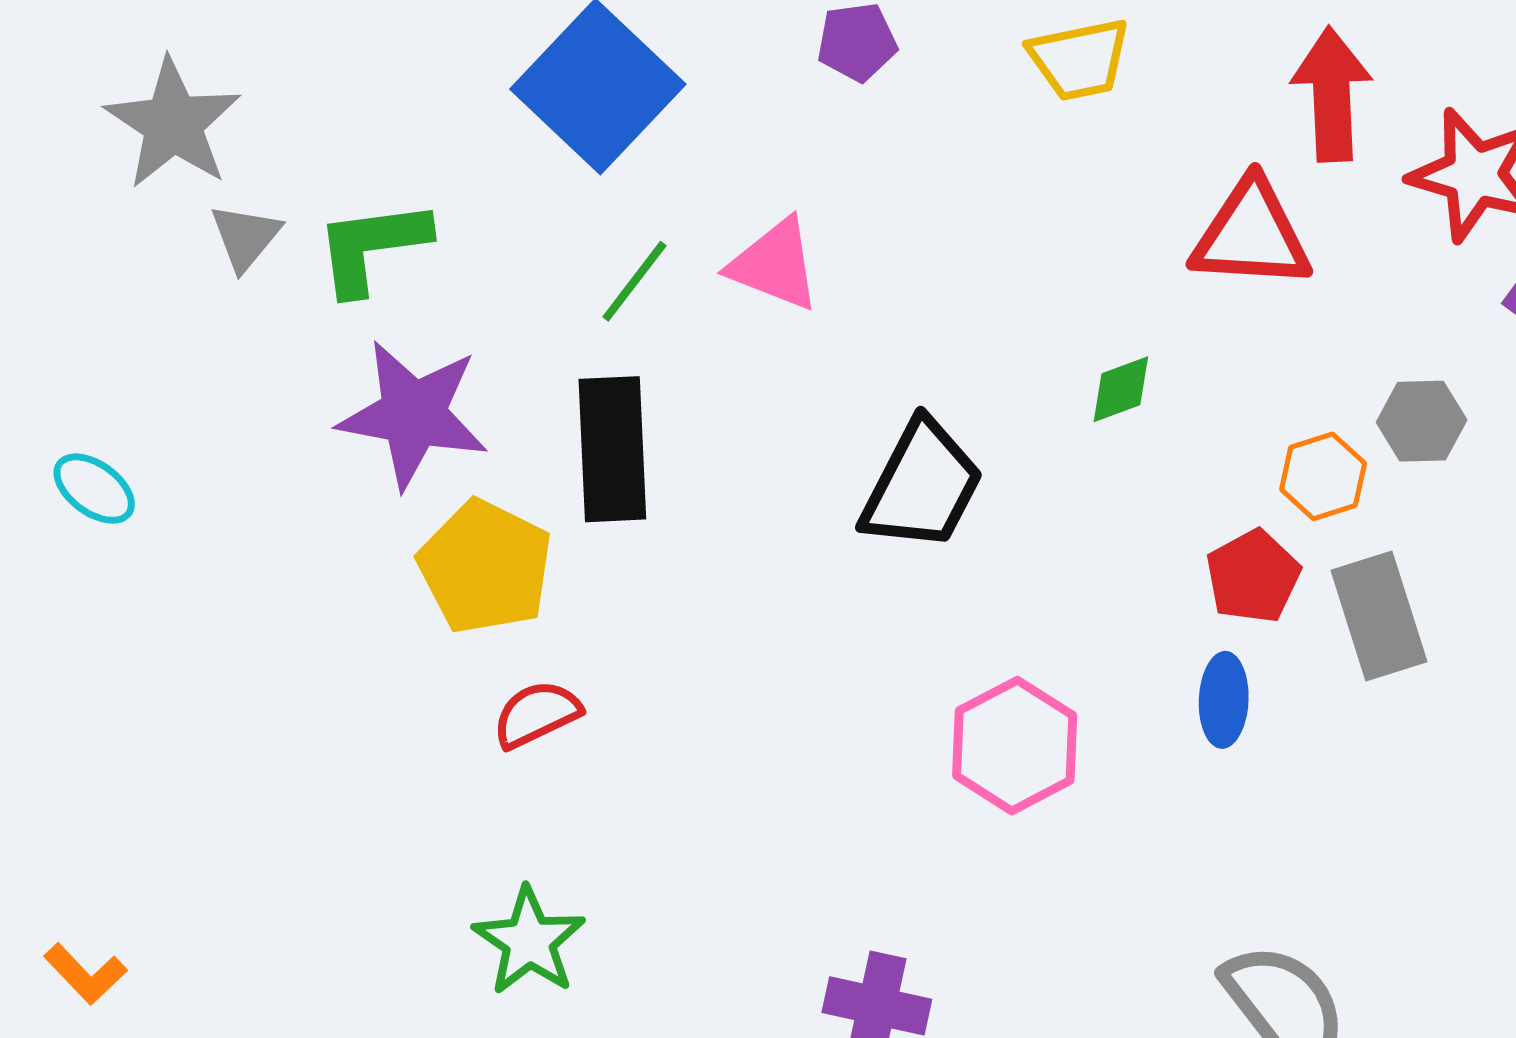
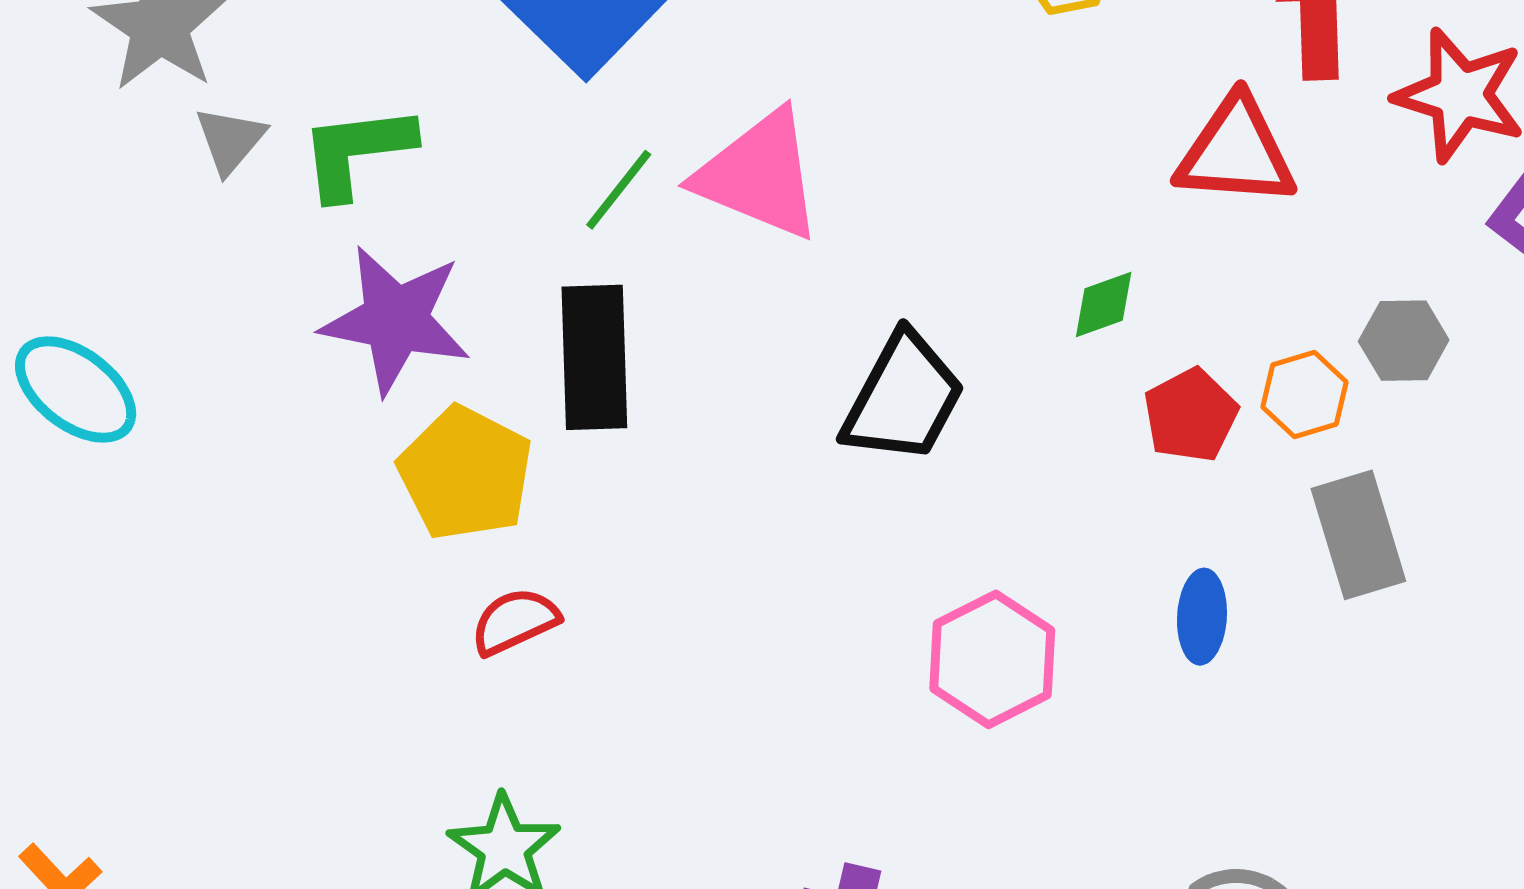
pink triangle: (775, 265) -> (759, 175), size x1.4
cyan ellipse: (94, 489) -> (76, 389), size x1.5
red pentagon: (1253, 576) -> (1191, 415), moved

